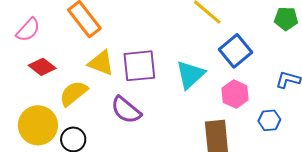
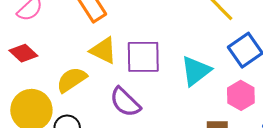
red diamond: (42, 67) -> (23, 53), moved

